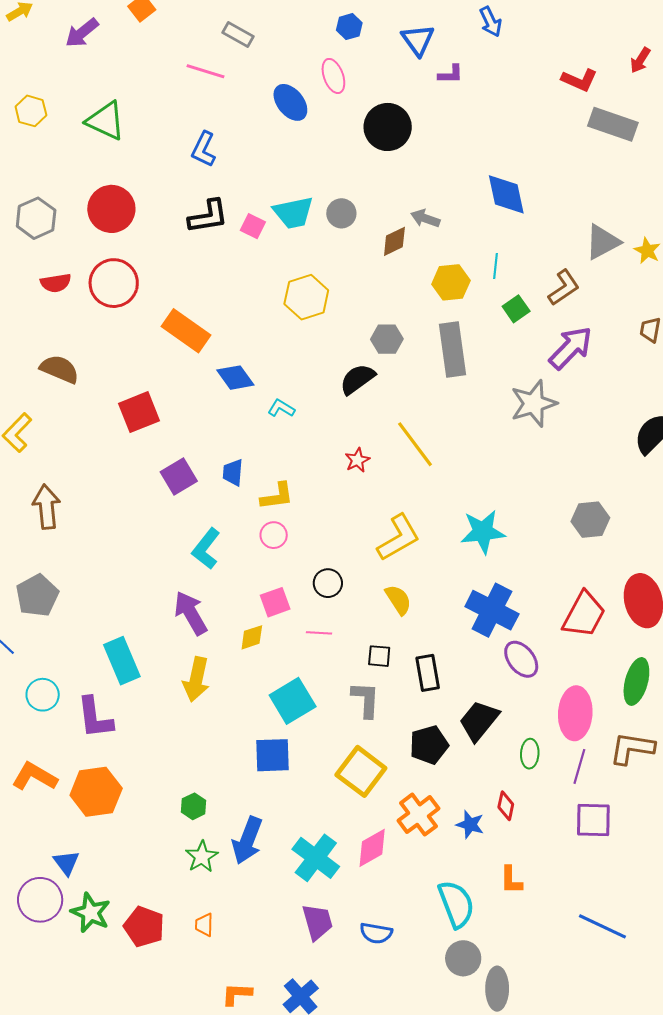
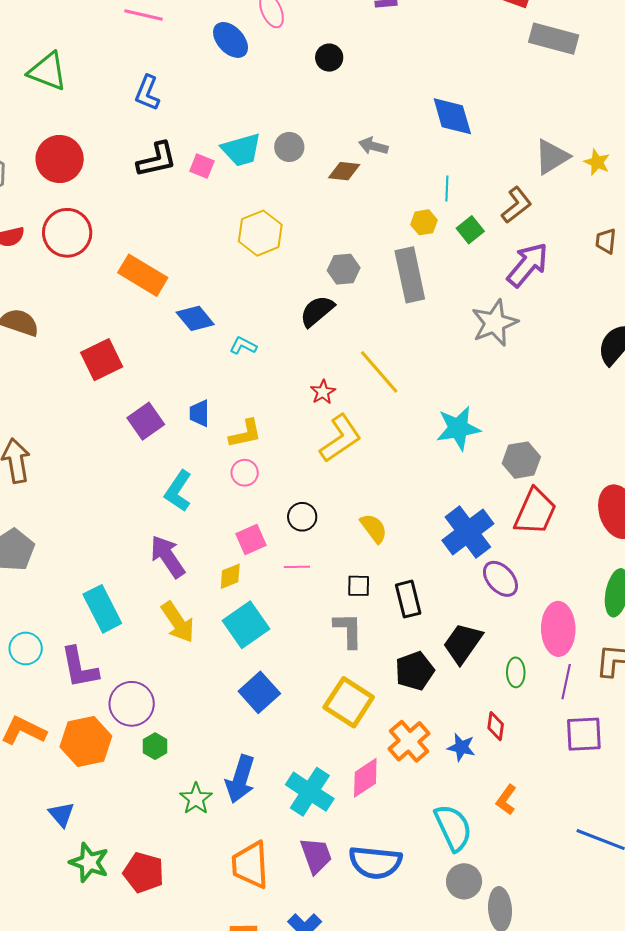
black circle: (388, 127) -> (329, 58), size x0.6
brown diamond: (394, 241) -> (344, 171), turned 36
yellow hexagon: (451, 282) -> (424, 222), moved, size x0.7
gray hexagon: (590, 520) -> (521, 460), moved
cyan star: (483, 532) -> (458, 428), moved
yellow L-shape: (399, 538) -> (340, 438), moved
blue cross: (492, 610) -> (468, 532), turned 30
red trapezoid: (584, 615) -> (535, 512), moved
yellow arrow: (196, 679) -> (178, 622), turned -42
cyan square: (293, 701) -> (246, 625), moved
blue square: (273, 755) -> (259, 692), turned -36
green hexagon: (194, 806) -> (155, 746), moved
orange L-shape: (511, 880) -> (506, 800), turned 40
purple circle: (40, 900) -> (132, 704), moved
orange trapezoid: (204, 925) -> (250, 865), moved, size x2.0
blue semicircle: (376, 933) -> (375, 862), size x1.6

